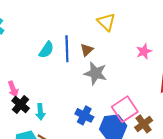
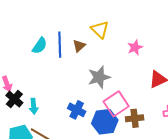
yellow triangle: (106, 22) -> (100, 29), moved
gray star: (95, 73) -> (99, 77), moved, turned -30
brown cross: (144, 124) -> (135, 118), turned 30

